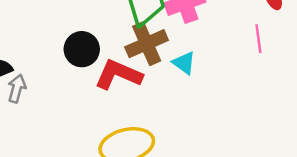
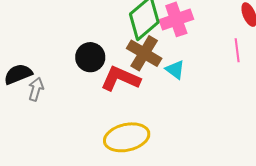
brown cross: (147, 44) -> (144, 53), turned -36

